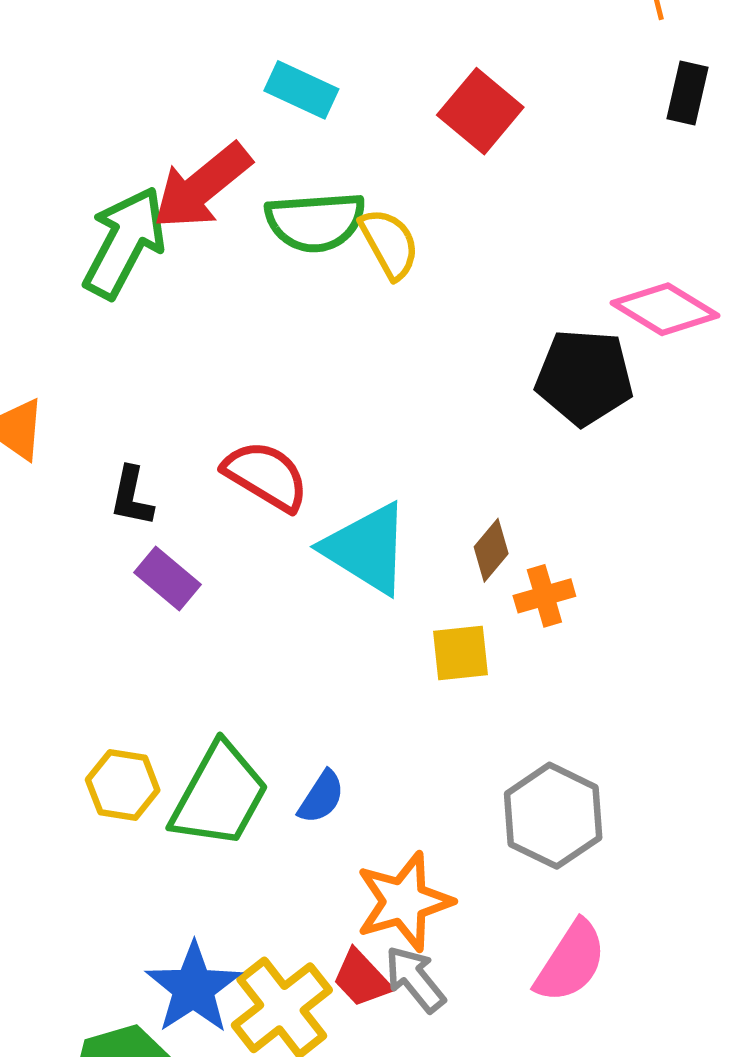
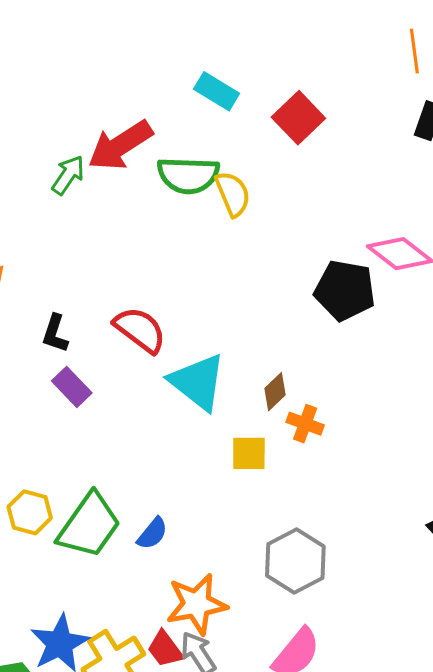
cyan rectangle: (301, 90) -> (217, 91), moved
green arrow: (125, 242) -> (68, 175), size x0.6
orange cross: (544, 596) -> (305, 424), turned 30

